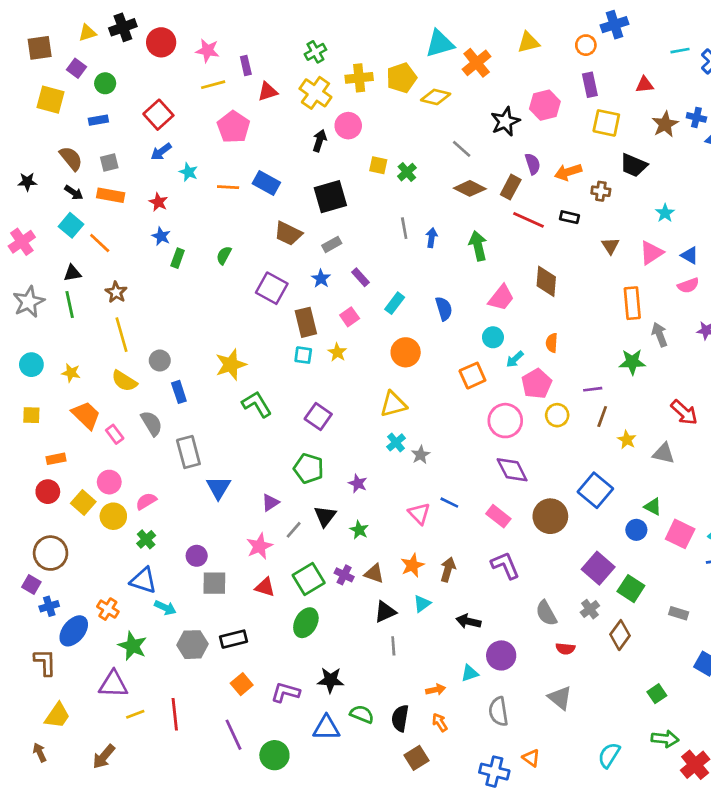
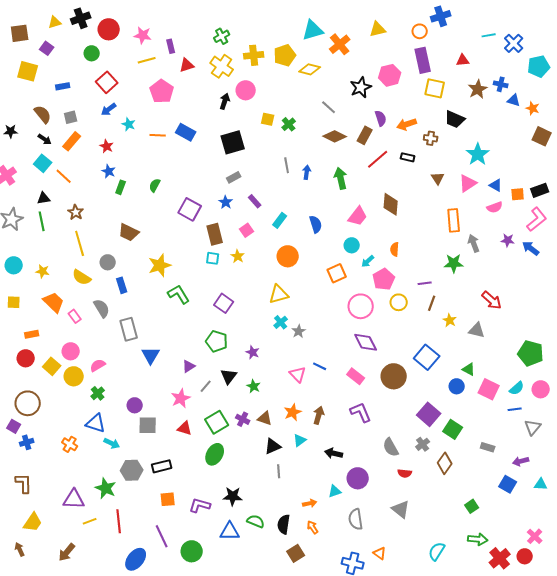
green circle: (105, 83) -> (92, 53), moved
purple rectangle: (590, 85) -> (423, 60), size x1.4
orange rectangle: (111, 195) -> (72, 141), turned -60
cyan star: (665, 213) -> (478, 154), size x1.6
red line: (528, 220) -> (378, 159), turned -65
brown trapezoid: (288, 234) -> (129, 232), moved
blue ellipse: (74, 631) -> (136, 559), moved
green star: (132, 646) -> (106, 488), moved
orange square: (242, 684) -> (168, 499), turned 35

